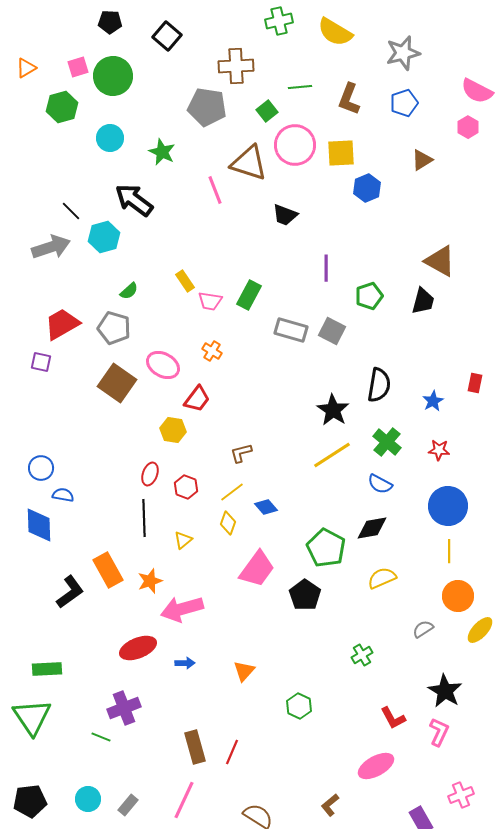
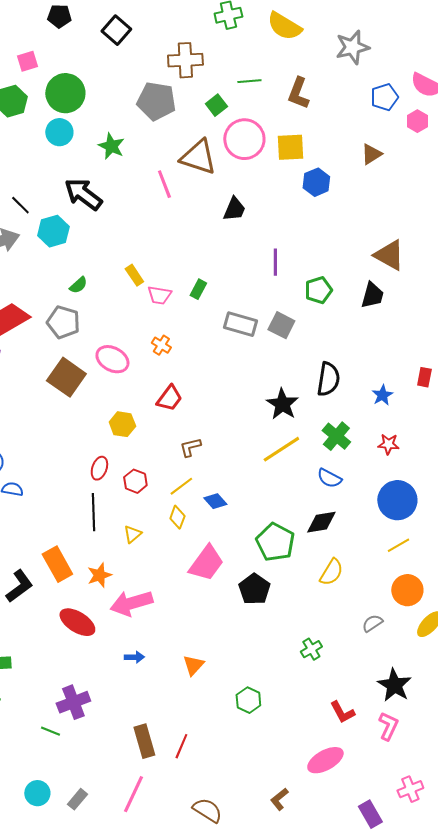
green circle: (113, 76) -> (65, 93), moved
blue pentagon: (404, 103) -> (384, 97), moved
black trapezoid: (285, 215) -> (234, 209), turned -88
green rectangle: (249, 295) -> (198, 289), size x0.7
red trapezoid: (197, 399) -> (169, 398), moved
yellow line: (449, 551) -> (398, 545), turned 60
yellow semicircle: (382, 578) -> (331, 572), turned 144
red ellipse: (138, 648) -> (77, 622), moved, turned 54

